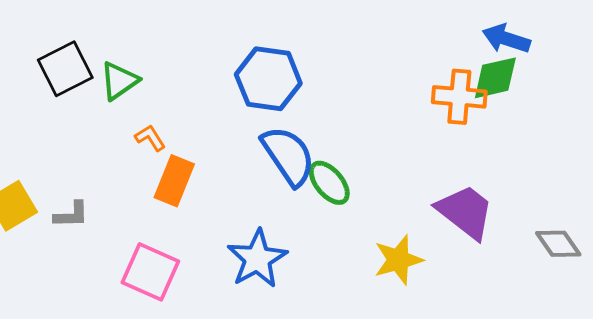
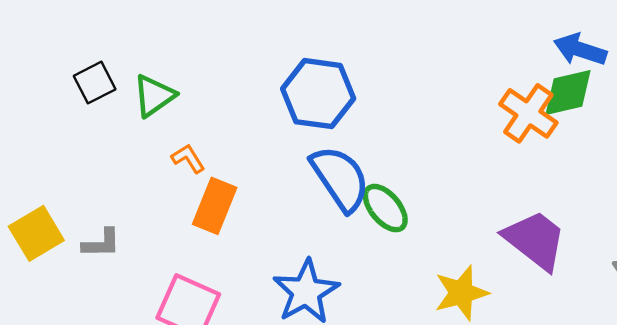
black square: (65, 69) -> (95, 83), size x0.7
orange cross: (459, 97) -> (528, 113), turned 30

